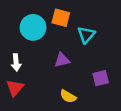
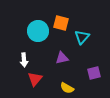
red triangle: (15, 88) -> (35, 79), moved

